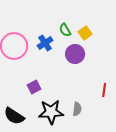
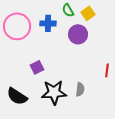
blue cross: (45, 43) -> (48, 23), turned 35

